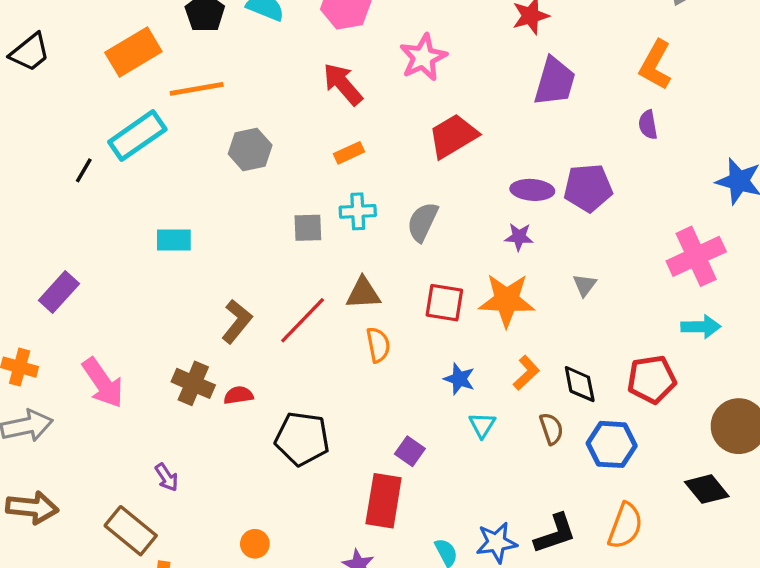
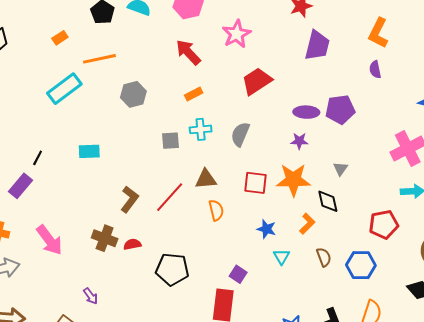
orange rectangle: (133, 52) -> (60, 38), size x0.5
black line: (84, 170) -> (38, 158), moved
black diamond: (580, 384) -> (328, 201), moved

